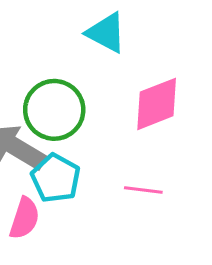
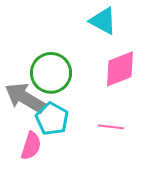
cyan triangle: (106, 33) -> (103, 21), moved

